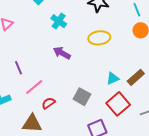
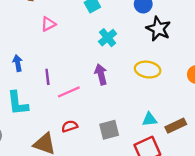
purple arrow: (62, 53) -> (101, 74), turned 30
pink line: (34, 87) -> (69, 92), moved
gray square: (82, 97) -> (109, 130), turned 30

